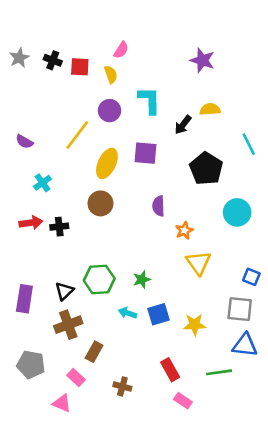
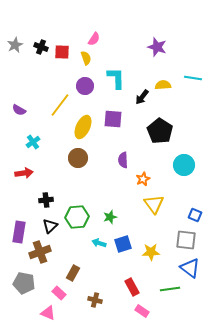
cyan line: (249, 144) -> (193, 78), moved, turned -54
black cross: (59, 227) -> (46, 200), moved
brown cross: (68, 325) -> (40, 252), moved
blue triangle: (245, 345) -> (190, 268), turned 30

